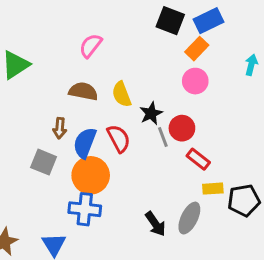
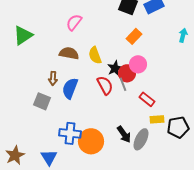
orange rectangle: (197, 49) -> (134, 36), moved
pink circle: (195, 81) -> (138, 64), moved
red circle: (182, 128) -> (127, 73), moved
red semicircle: (119, 138) -> (105, 85), moved
orange circle: (91, 175) -> (91, 141), moved
black arrow: (155, 224) -> (124, 134), moved

